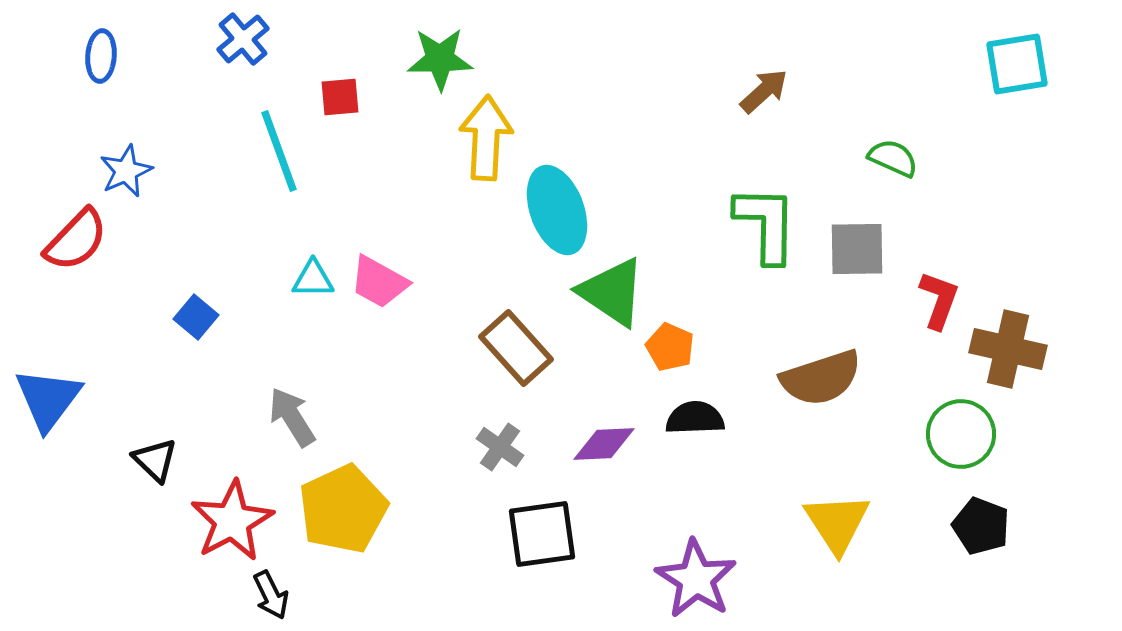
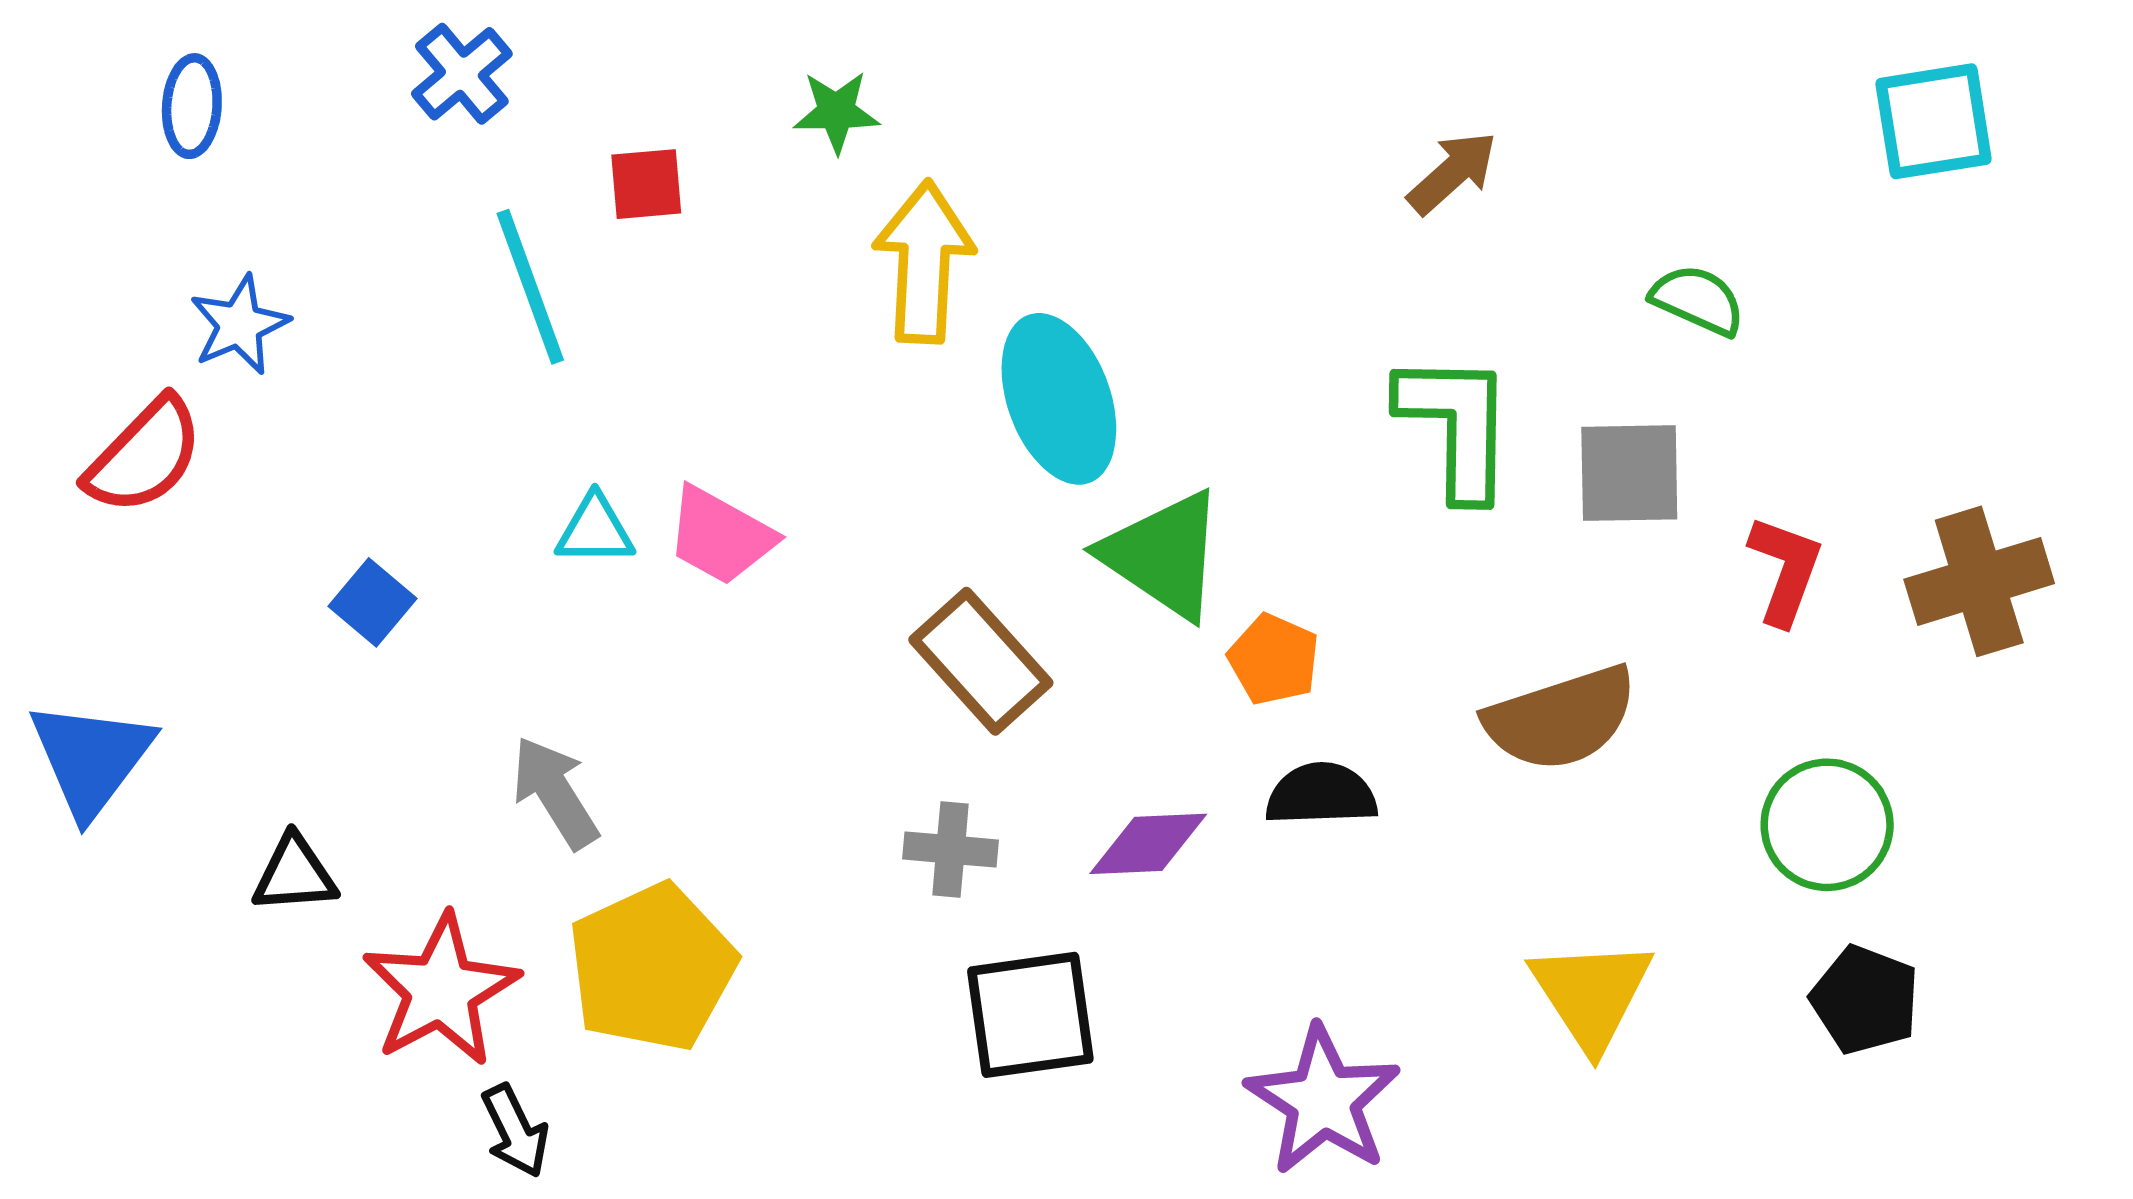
green star: (440, 59) -> (836, 112), size x0.7
brown cross: (1008, 349) -> (1979, 581), moved, turned -30
gray cross: (500, 447) -> (951, 850), turned -30
black triangle: (155, 460) -> (295, 874), turned -48

